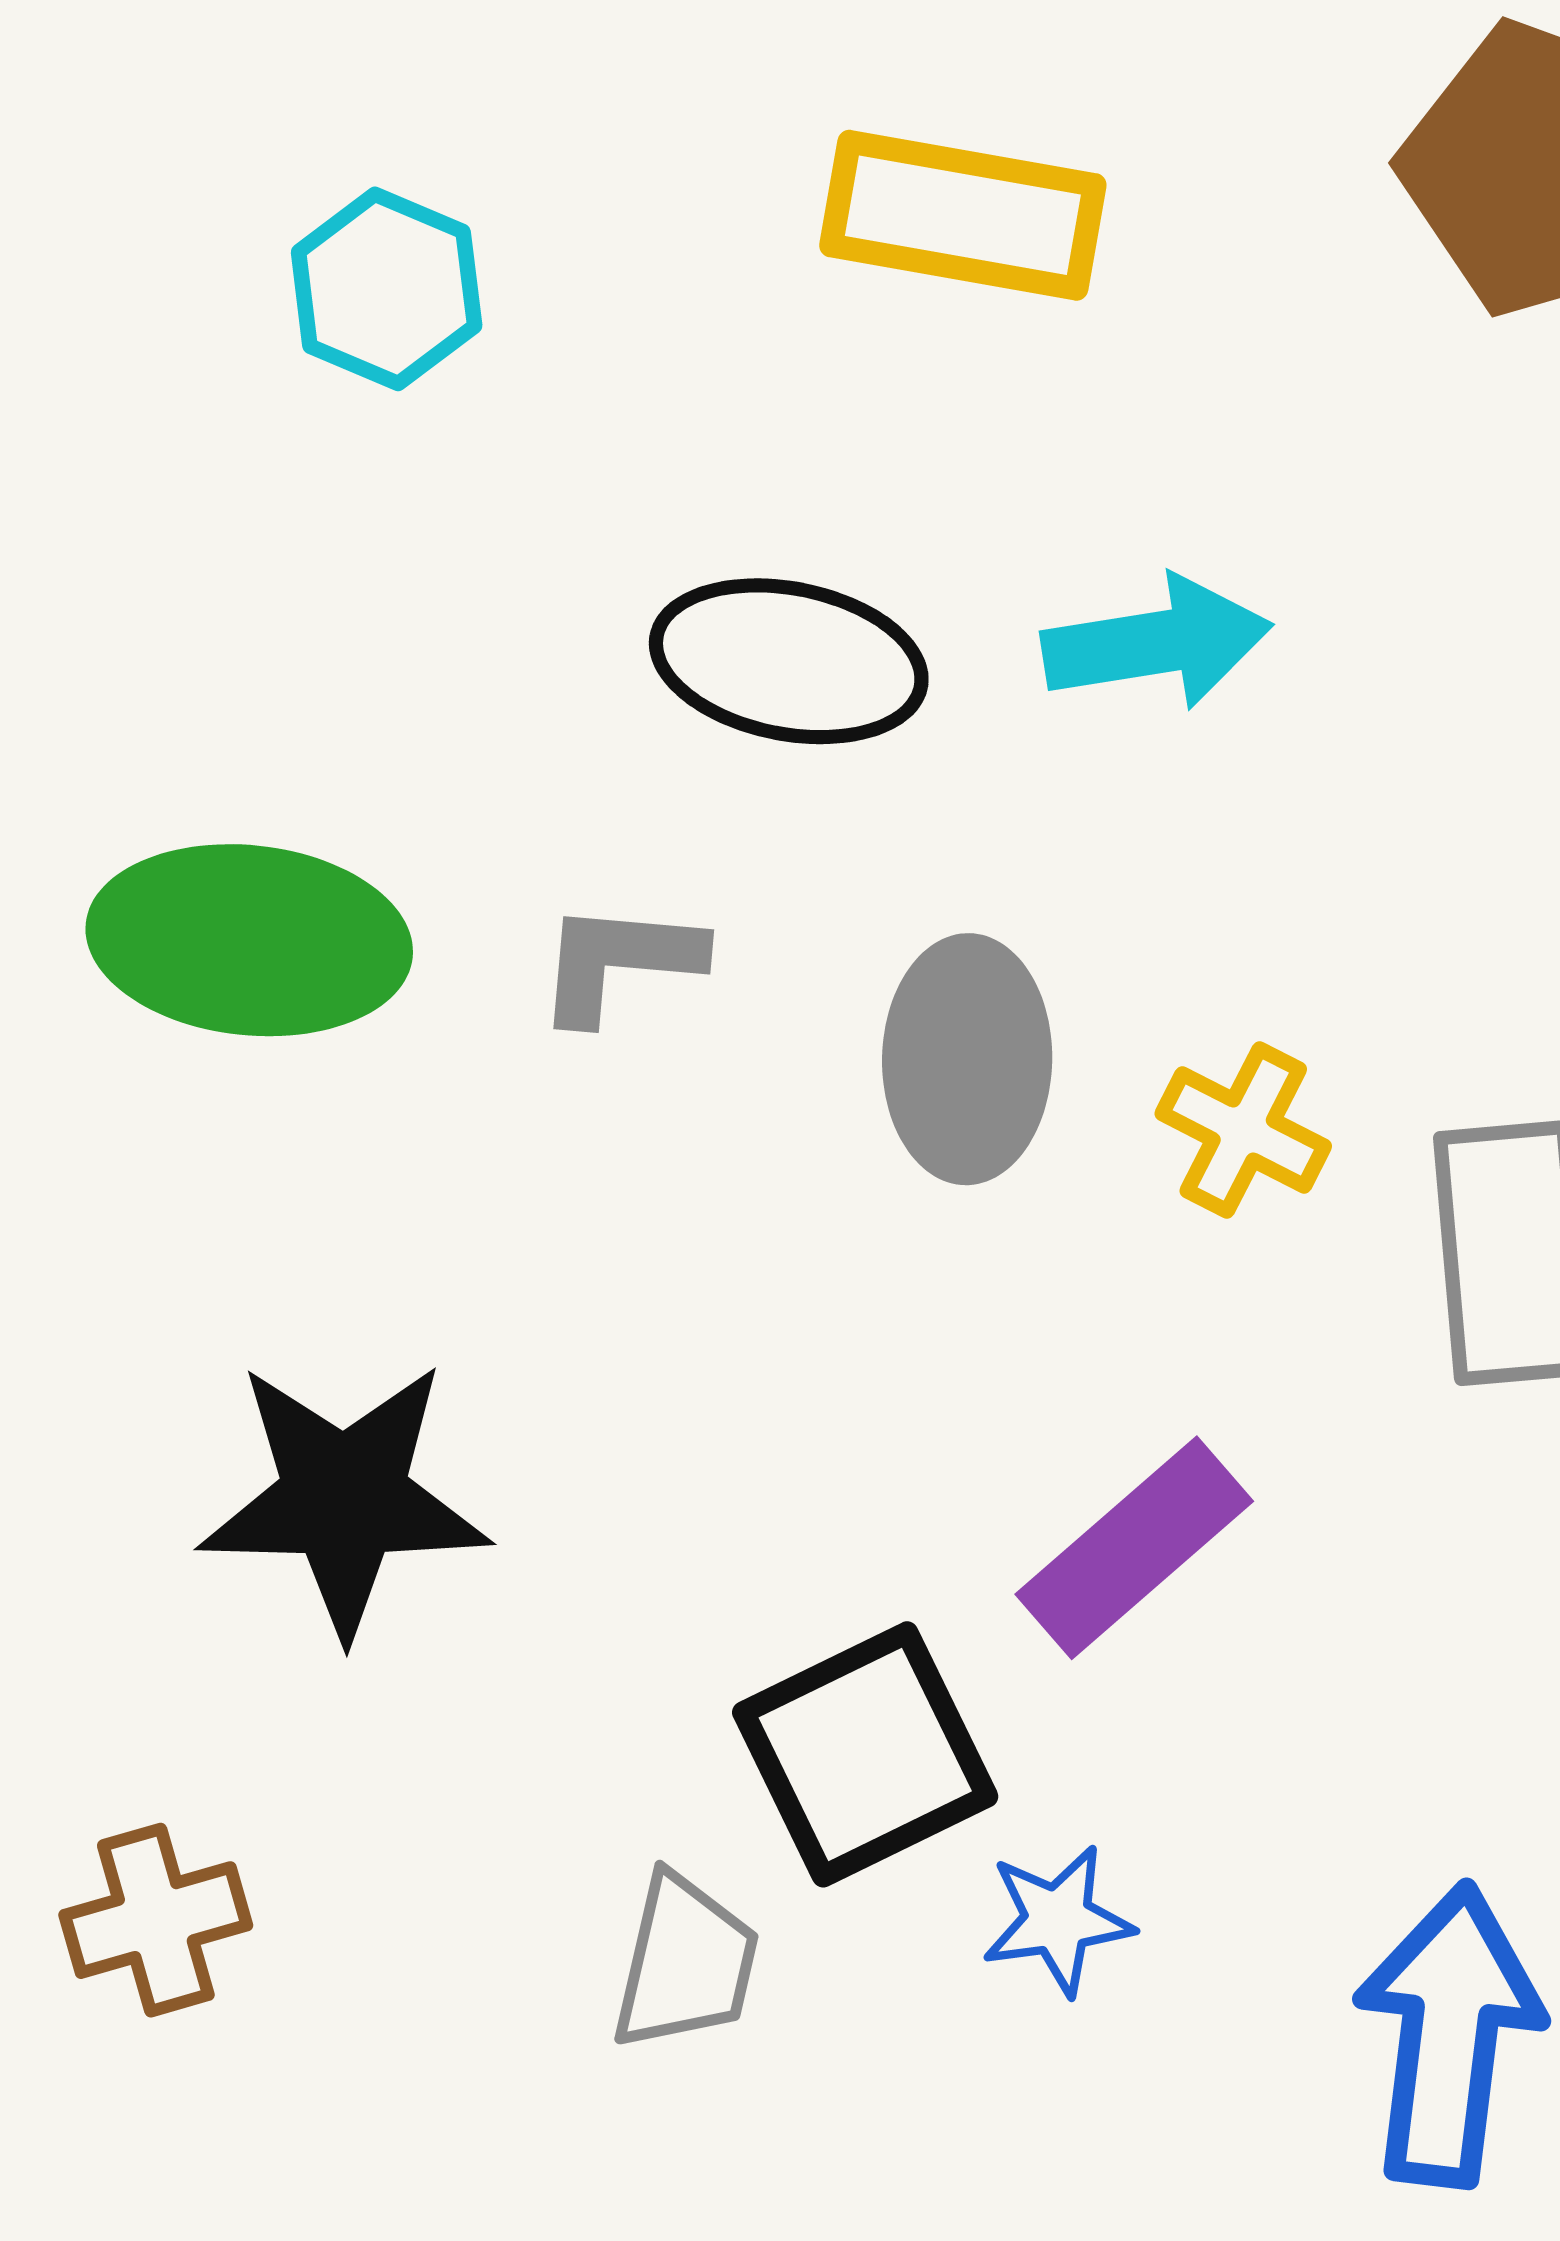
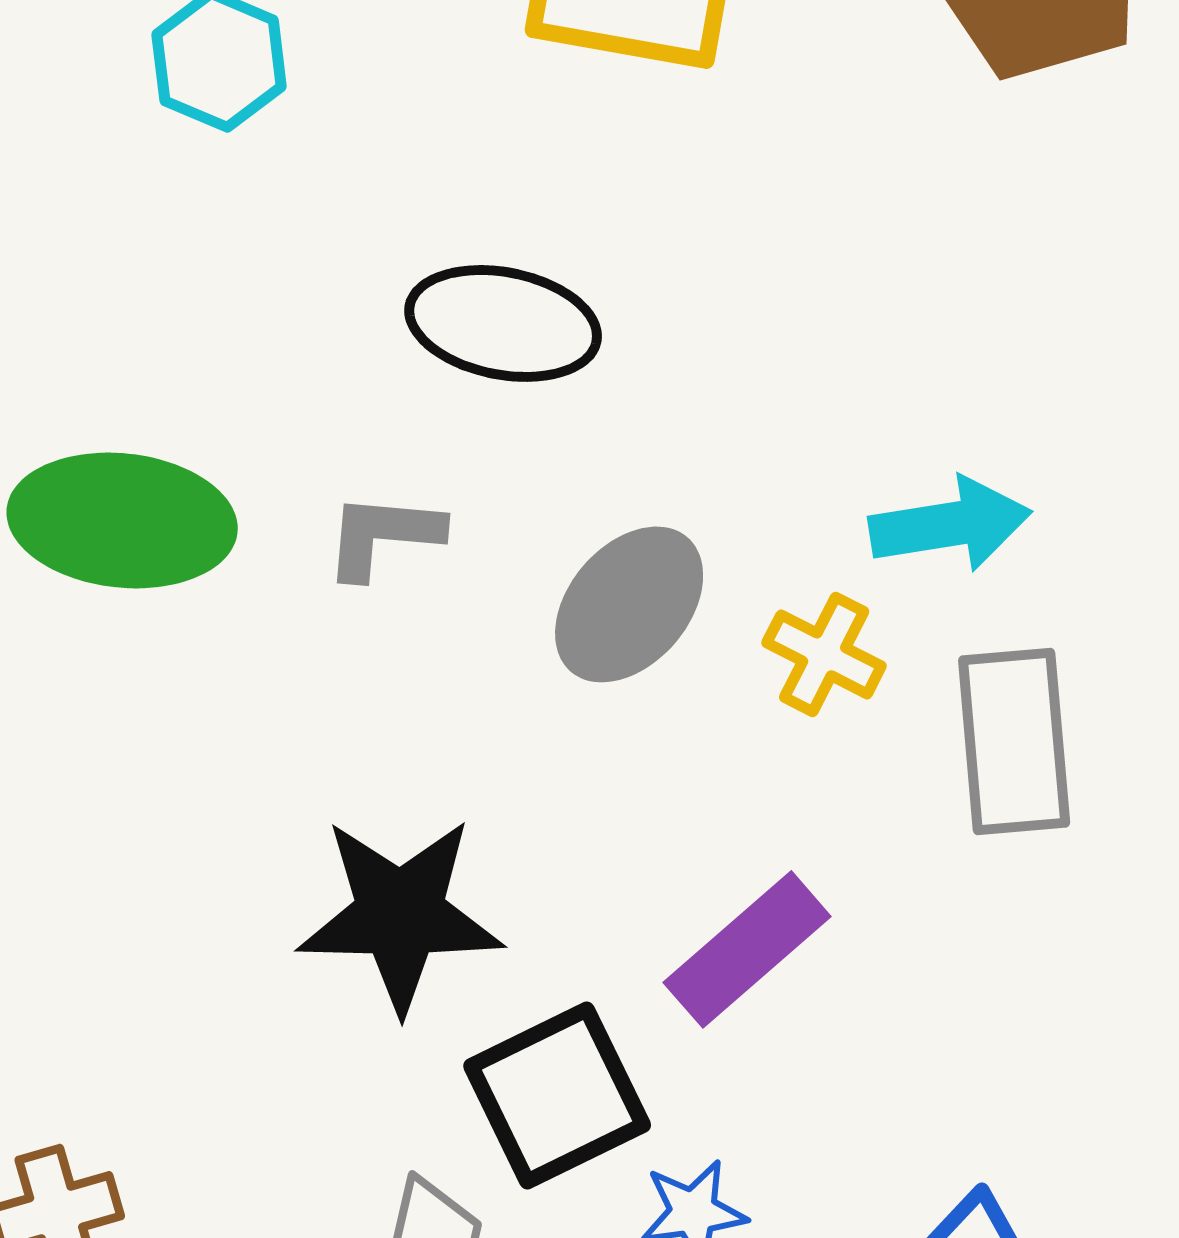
cyan arrow: (1157, 643) -> (950, 524), moved
gray ellipse: (967, 1059) -> (629, 604), turned 40
black star: (344, 1498) -> (400, 914), moved

